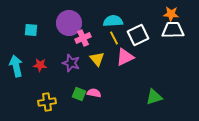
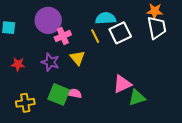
cyan semicircle: (113, 21) -> (106, 18), moved
white trapezoid: (173, 30) -> (157, 28), turned 80
pink triangle: (125, 57) -> (122, 84), moved
green square: (79, 94) -> (59, 94), size x1.5

